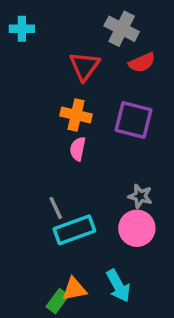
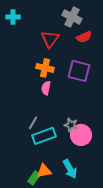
gray star: (140, 196) -> (71, 125), moved
gray line: (56, 208) -> (33, 123), turned 56

